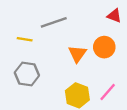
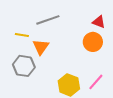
red triangle: (114, 16) -> (99, 22), moved
orange triangle: (77, 54) -> (41, 47), moved

